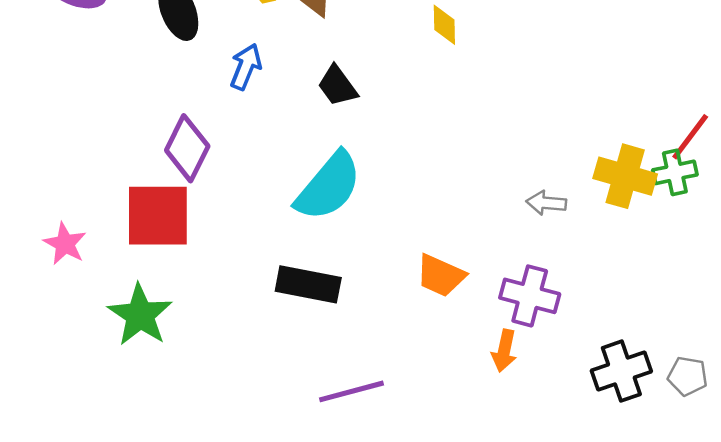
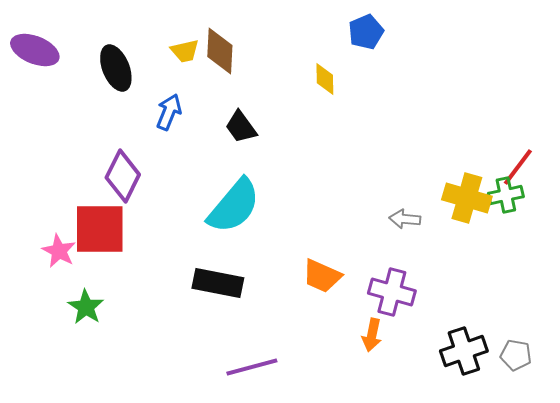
pink star: (65, 244) -> (59, 251), moved
green star: (140, 315) -> (86, 307), size x0.7

